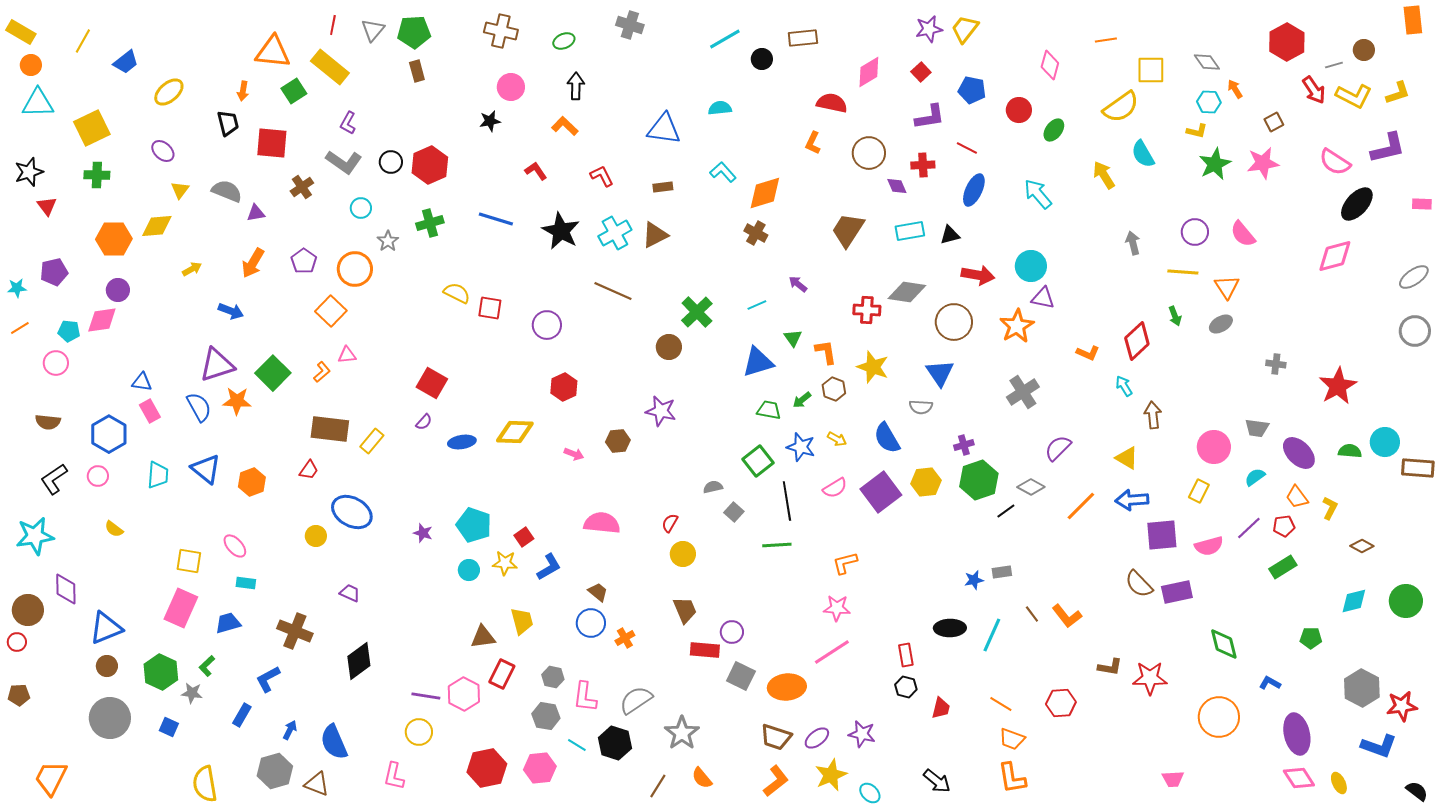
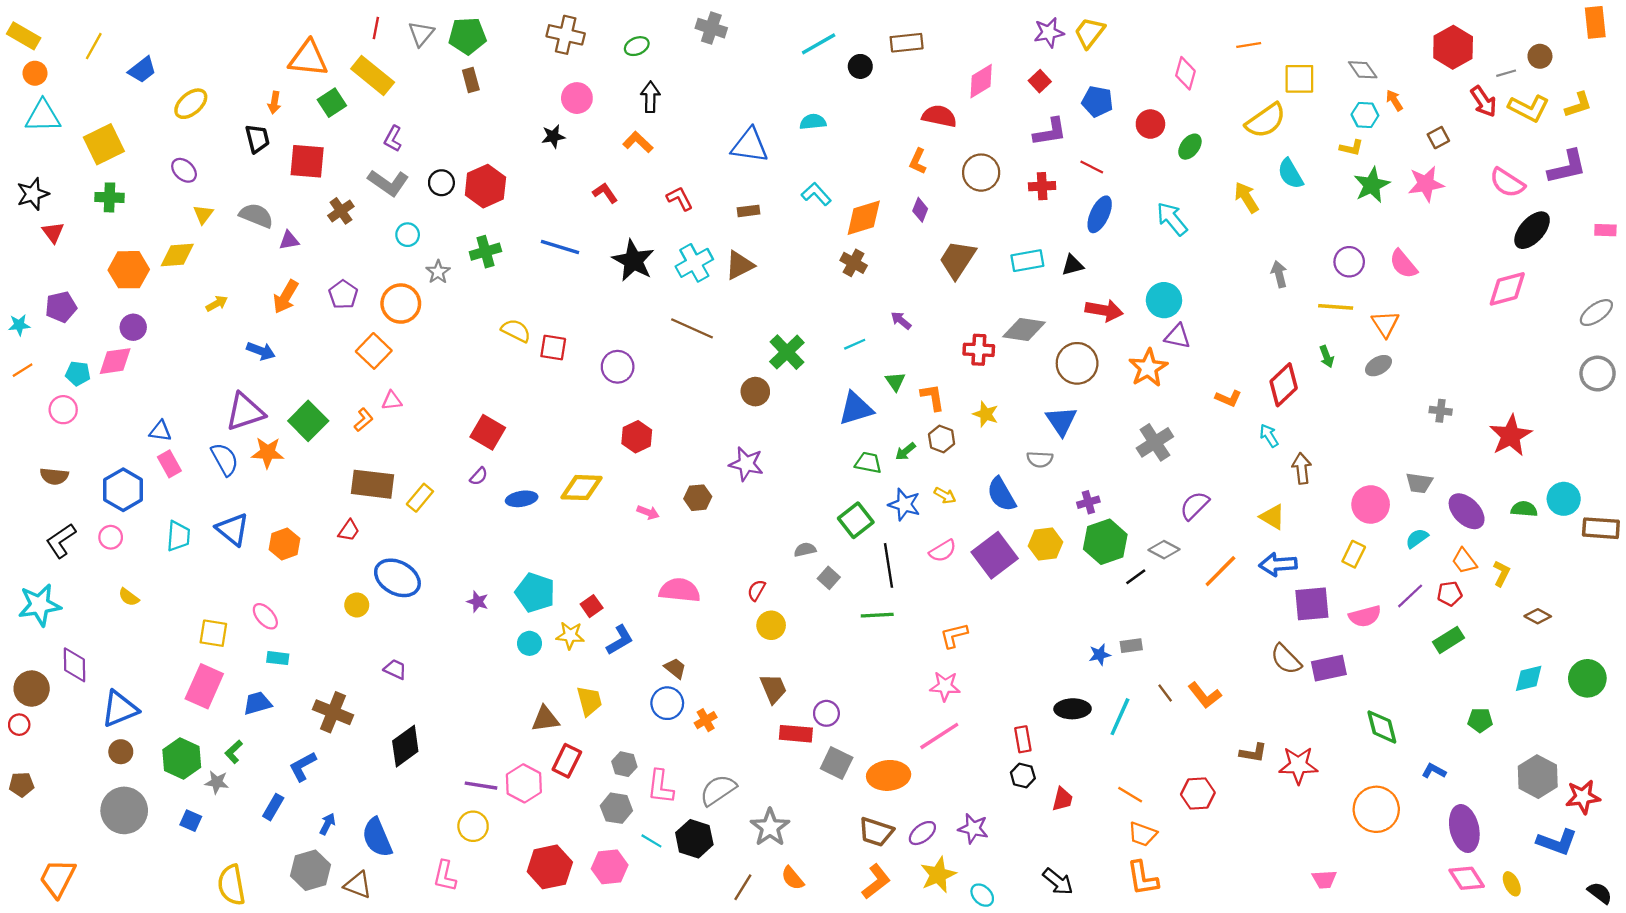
purple diamond: (897, 186) -> (920, 210), moved, turned 45
yellow star: (873, 367) -> (986, 414), size x0.7

